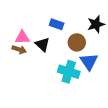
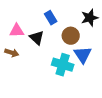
blue rectangle: (57, 24) -> (51, 18), turned 40
brown arrow: (19, 50) -> (12, 53), moved

